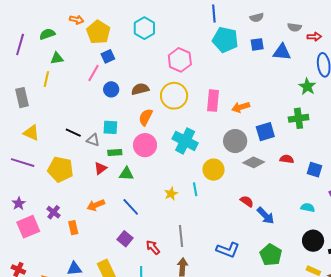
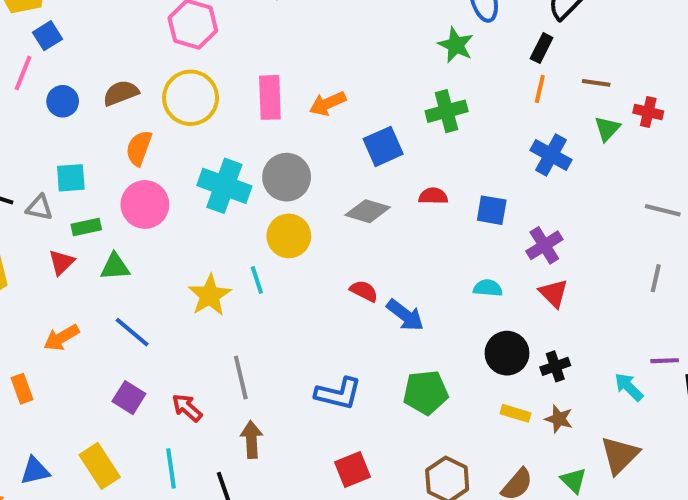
gray circle: (235, 141) -> (287, 177), moved
yellow star: (171, 194) -> (210, 295), size x1.5
green pentagon: (271, 255) -> (426, 392), turned -30

